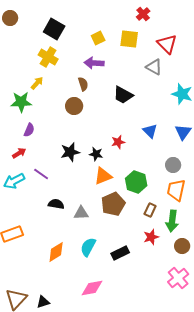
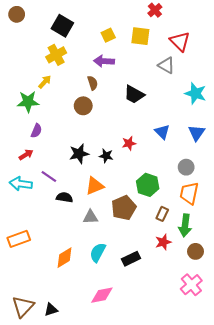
yellow cross: (48, 57) -> (56, 55), turned 30
orange triangle: (103, 176) -> (95, 186), moved
cyan arrow: (14, 181) -> (21, 184), turned 35
black semicircle: (56, 204) -> (64, 197), moved

